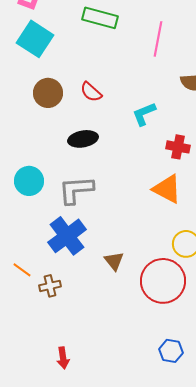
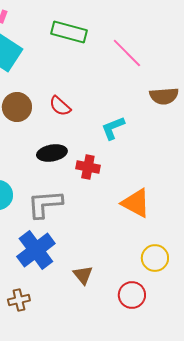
pink line: (158, 39) -> (127, 53), turned -56
red cross: (178, 147) -> (88, 167), moved
red circle: (163, 281) -> (132, 295), size x0.6

